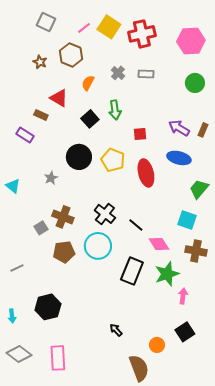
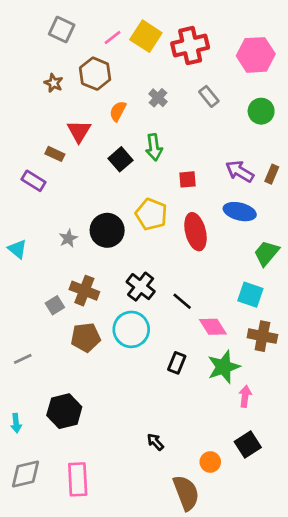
gray rectangle: (146, 74) -> (209, 96), moved, turned 49
red triangle: (59, 98) -> (79, 131), turned 30
black circle: (79, 157) -> (107, 230), moved
black rectangle: (132, 271) -> (177, 363), size x0.6
gray diamond: (19, 354) -> (25, 474), turned -50

